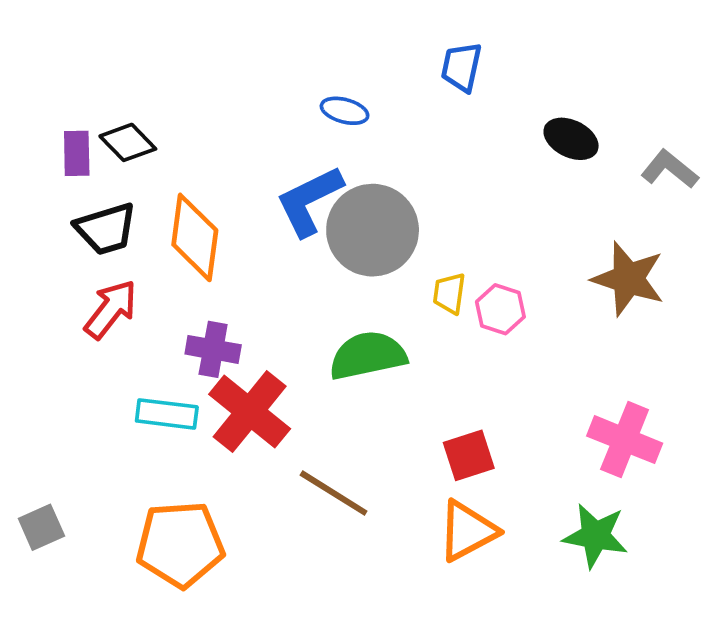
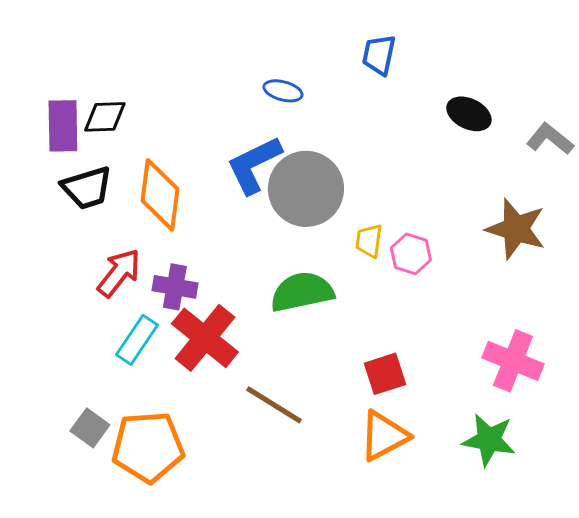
black diamond: (128, 142) -> (105, 117), turned -48
purple rectangle: (77, 153) -> (63, 126), size x1.4
red arrow: (111, 309) -> (119, 273), moved
cyan rectangle: (167, 414) -> (137, 340), turned -63
gray square: (41, 527) -> (90, 428), moved, turned -30

